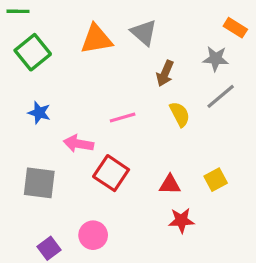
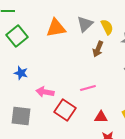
gray triangle: (144, 33) -> (85, 24), turned 36
yellow semicircle: (180, 114) -> (107, 27), moved
pink line: (123, 118) -> (88, 88), moved

